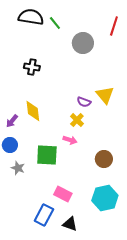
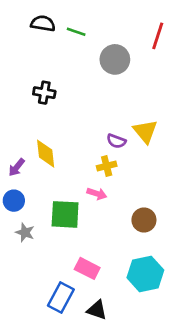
black semicircle: (31, 17) -> (43, 23), size x0.7
green line: (55, 23) -> (76, 32), turned -32
yellow cross: (77, 120) -> (107, 166), turned 32

